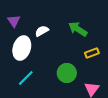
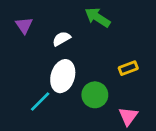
green arrow: (78, 29) -> (98, 17), moved
white ellipse: (22, 48) -> (63, 76), moved

